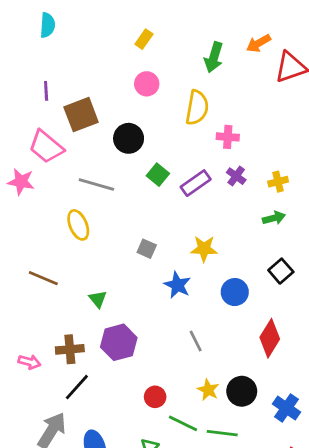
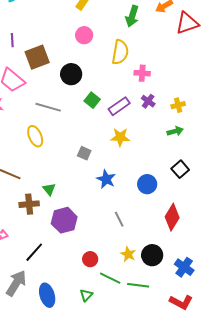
yellow star: (204, 249) -> (120, 137), moved
brown cross: (70, 349) -> (29, 204), moved

